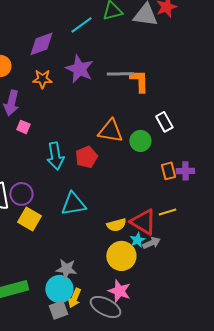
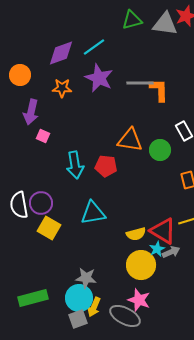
cyan line: (81, 25) -> (94, 47), moved
red pentagon: (86, 157) -> (106, 166), turned 30

